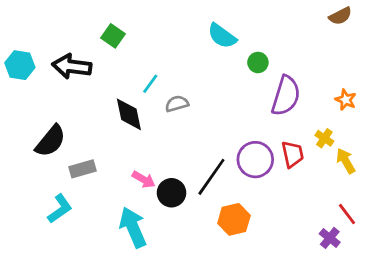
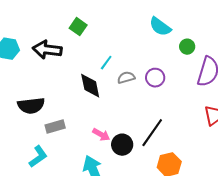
black semicircle: (51, 141) -> (31, 106), turned 44
purple circle: (255, 160) -> (155, 78), moved, size x0.7

